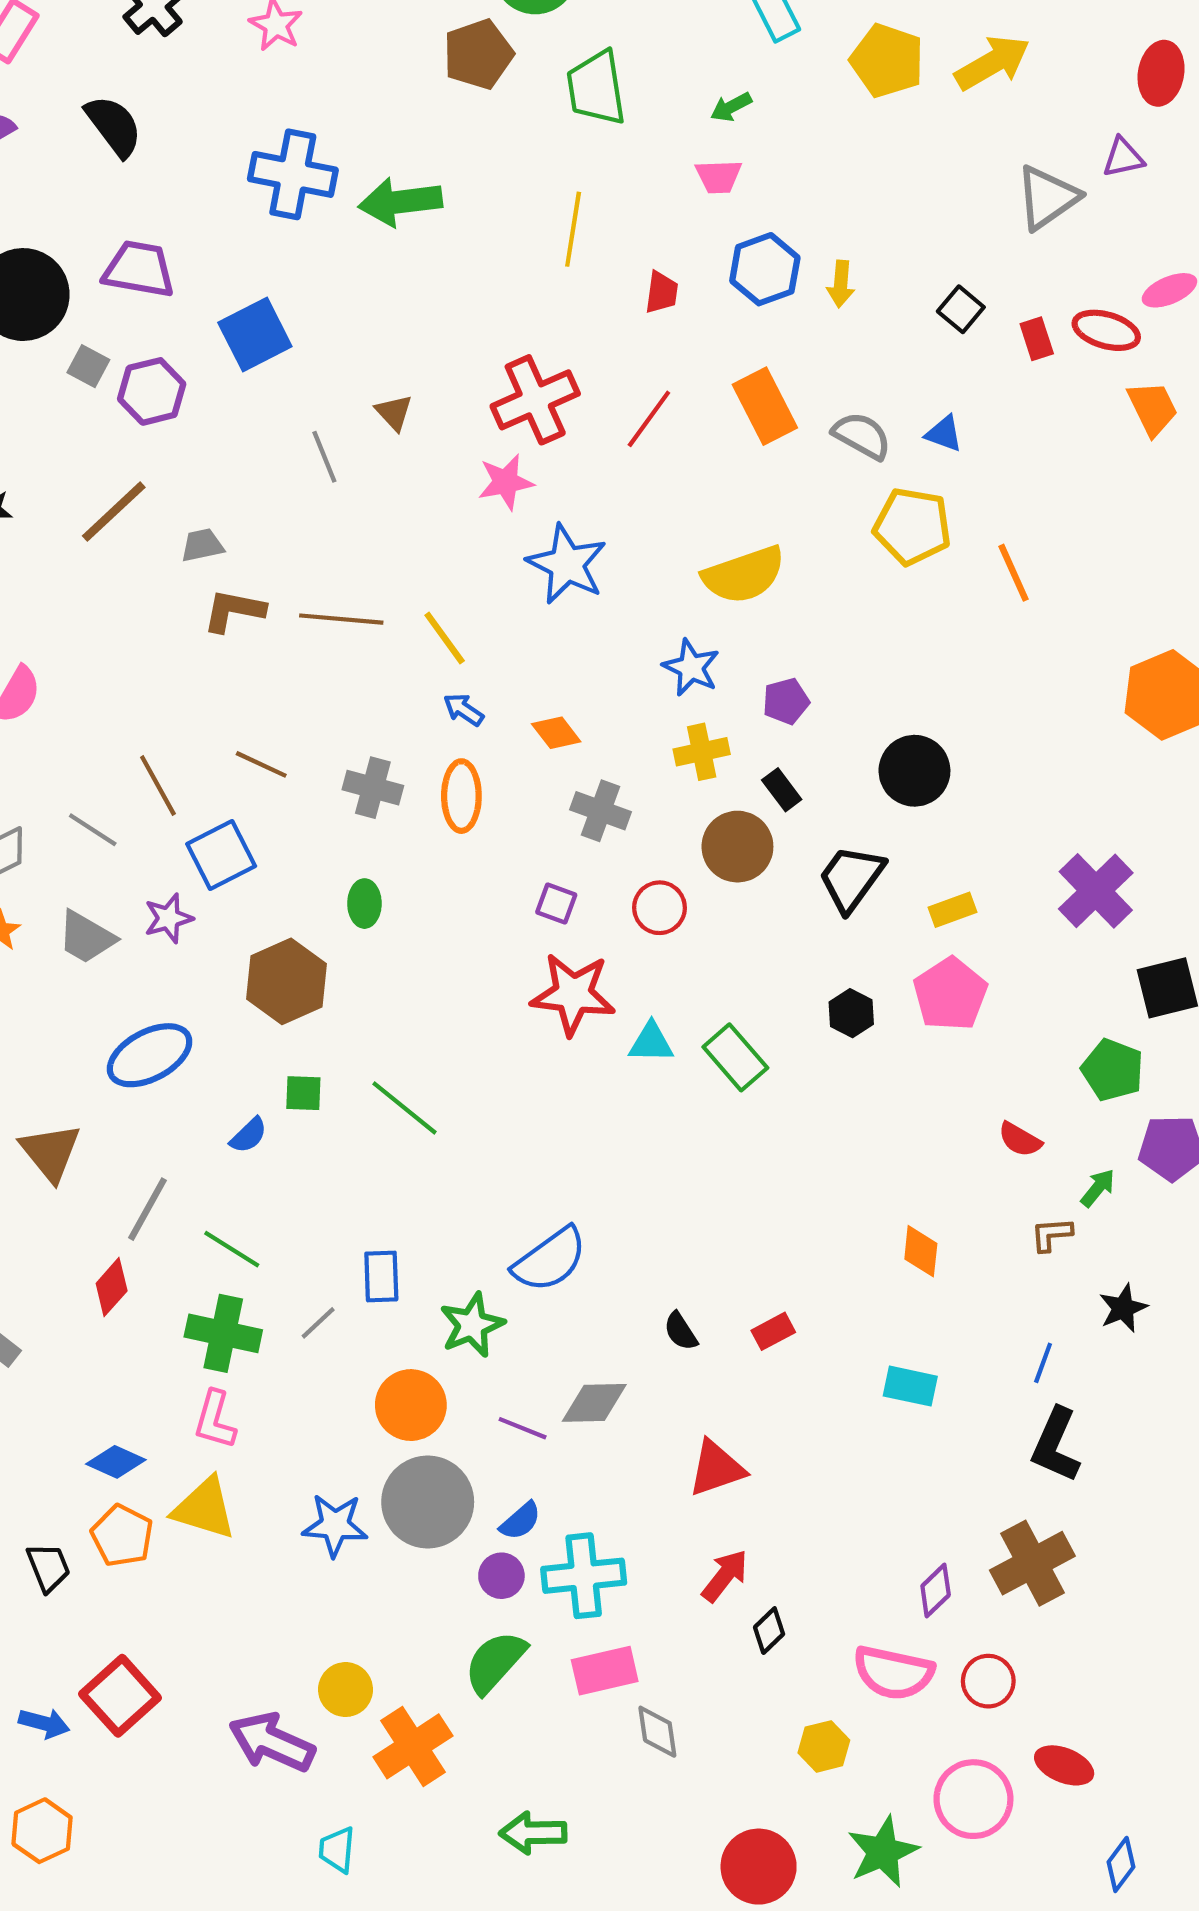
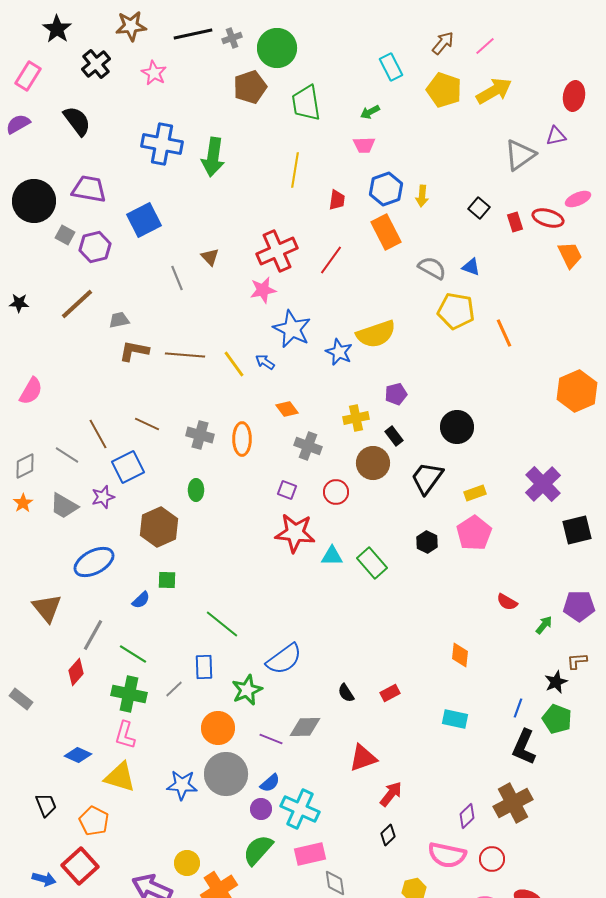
green arrow: (400, 202) -> (213, 157), turned -75
orange rectangle: (765, 406) -> (386, 232), moved
blue star: (691, 667) -> (339, 352), moved
blue arrow: (464, 710) -> (265, 362), moved
green pentagon: (1113, 1070) -> (557, 719), moved
green line: (405, 1108) -> (222, 624), moved
brown L-shape: (1051, 1234) -> (577, 661), moved
orange pentagon: (122, 1536) -> (94, 821), moved
cyan cross: (584, 1576) -> (300, 809), turned 30
red arrow: (725, 1576) -> (391, 794), moved

